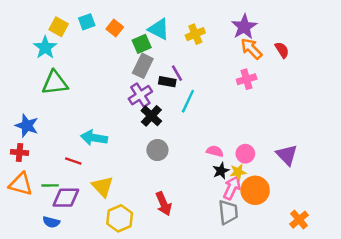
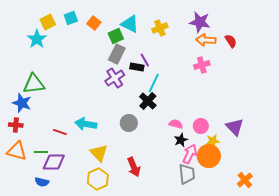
yellow square: (59, 27) -> (48, 22), turned 35
purple star: (244, 27) -> (200, 22), turned -30
orange arrow: (251, 49) -> (206, 40), turned -42
green triangle: (55, 83) -> (34, 84), moved
black cross: (151, 116) -> (148, 101), moved
cyan arrow: (94, 138) -> (86, 124), moved
yellow star: (238, 172) -> (213, 141), moved
yellow triangle: (103, 187) -> (99, 153), moved

